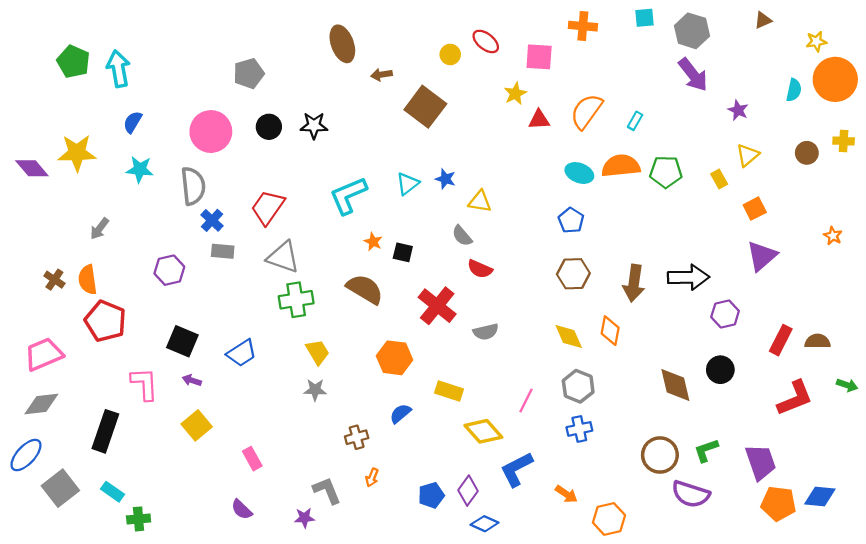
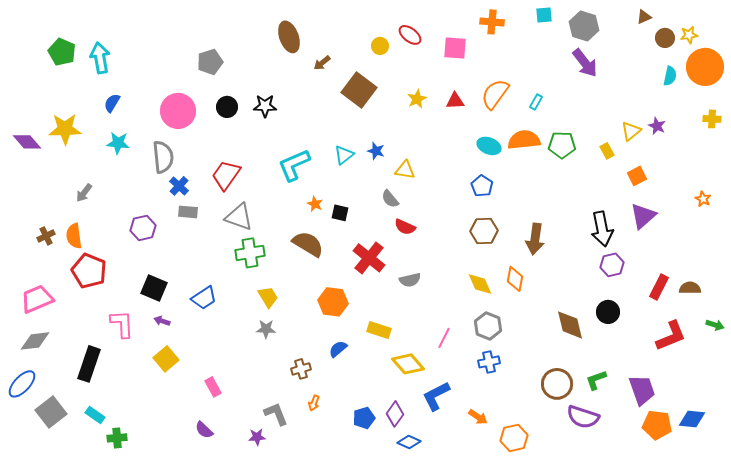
brown arrow: (381, 75) -> (322, 63), turned -30
yellow star: (515, 94) -> (417, 99), moved
purple star: (738, 110) -> (657, 126), moved
brown circle: (807, 153) -> (665, 38), moved
black arrow: (688, 277) -> (602, 229), moved, turned 80
brown cross: (54, 280) -> (46, 236), turned 30

